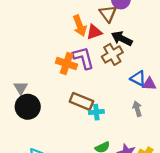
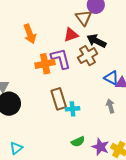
orange arrow: (80, 26) -> (30, 34), moved
orange cross: (66, 64) -> (45, 64), turned -30
brown rectangle: (81, 101) -> (59, 99), turned 50

